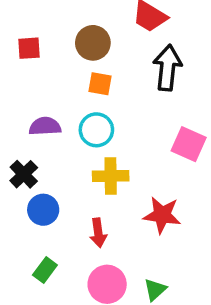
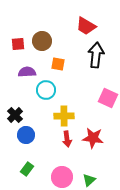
brown circle: (93, 43) -> (42, 41), moved
purple semicircle: (45, 126) -> (27, 72), moved
cyan circle: (96, 130) -> (46, 90), moved
red arrow: (98, 233) -> (67, 139), moved

